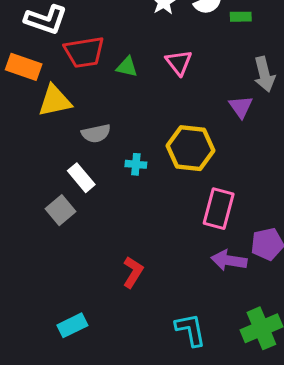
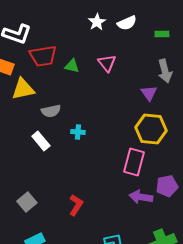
green rectangle: (241, 17) -> (162, 34), moved
yellow hexagon: (191, 148) -> (151, 129), moved
gray square: (61, 210) -> (27, 202), moved

